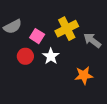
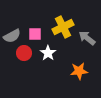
gray semicircle: (13, 27) -> (12, 36), moved
pink square: (37, 36) -> (35, 34), turned -32

